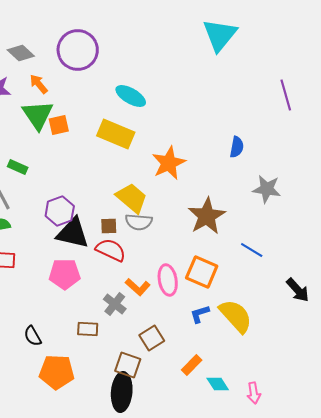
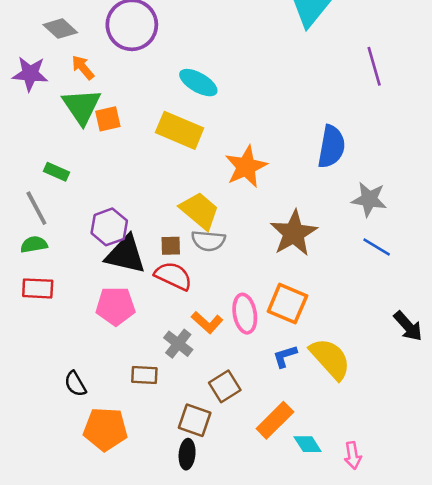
purple line: (286, 95) -> (374, 66), moved
blue semicircle: (237, 147) -> (331, 147), size x1.6
blue line: (252, 250) -> (377, 247), moved
orange rectangle: (192, 365) -> (275, 420), size x1.4
black ellipse: (122, 392) -> (187, 454), size x0.6

